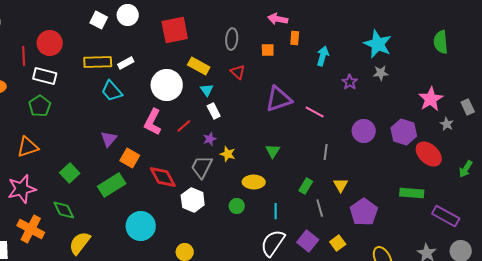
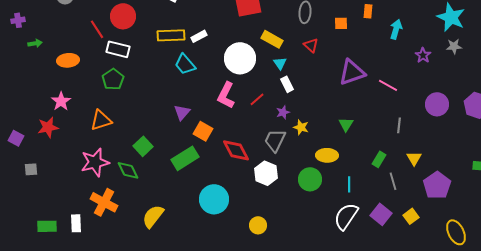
red line: (24, 56) -> (97, 29), turned -30
green circle: (237, 206) -> (310, 179), size x1.5
green diamond: (64, 210) -> (128, 170), moved

